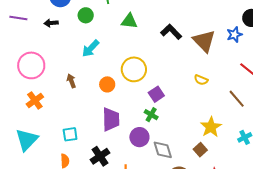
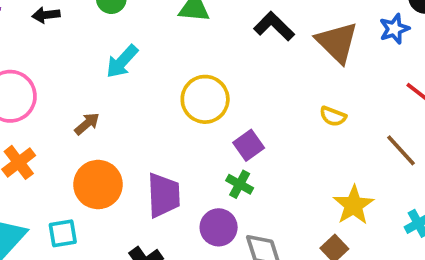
brown arrow: (71, 81) -> (87, 124), turned 72
orange circle: (107, 84) -> (98, 185), moved, size x1.6
cyan square: (70, 134) -> (63, 233), moved

